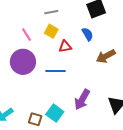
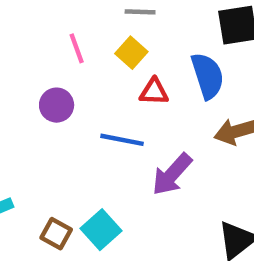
blue semicircle: (87, 34) -> (208, 76), size x1.5
purple circle: (23, 62) -> (57, 105), size x0.6
purple arrow: (82, 100) -> (172, 174), moved

